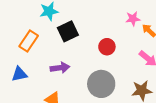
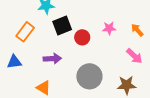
pink star: (133, 19) -> (109, 28), moved
red circle: (107, 47) -> (82, 37), moved

